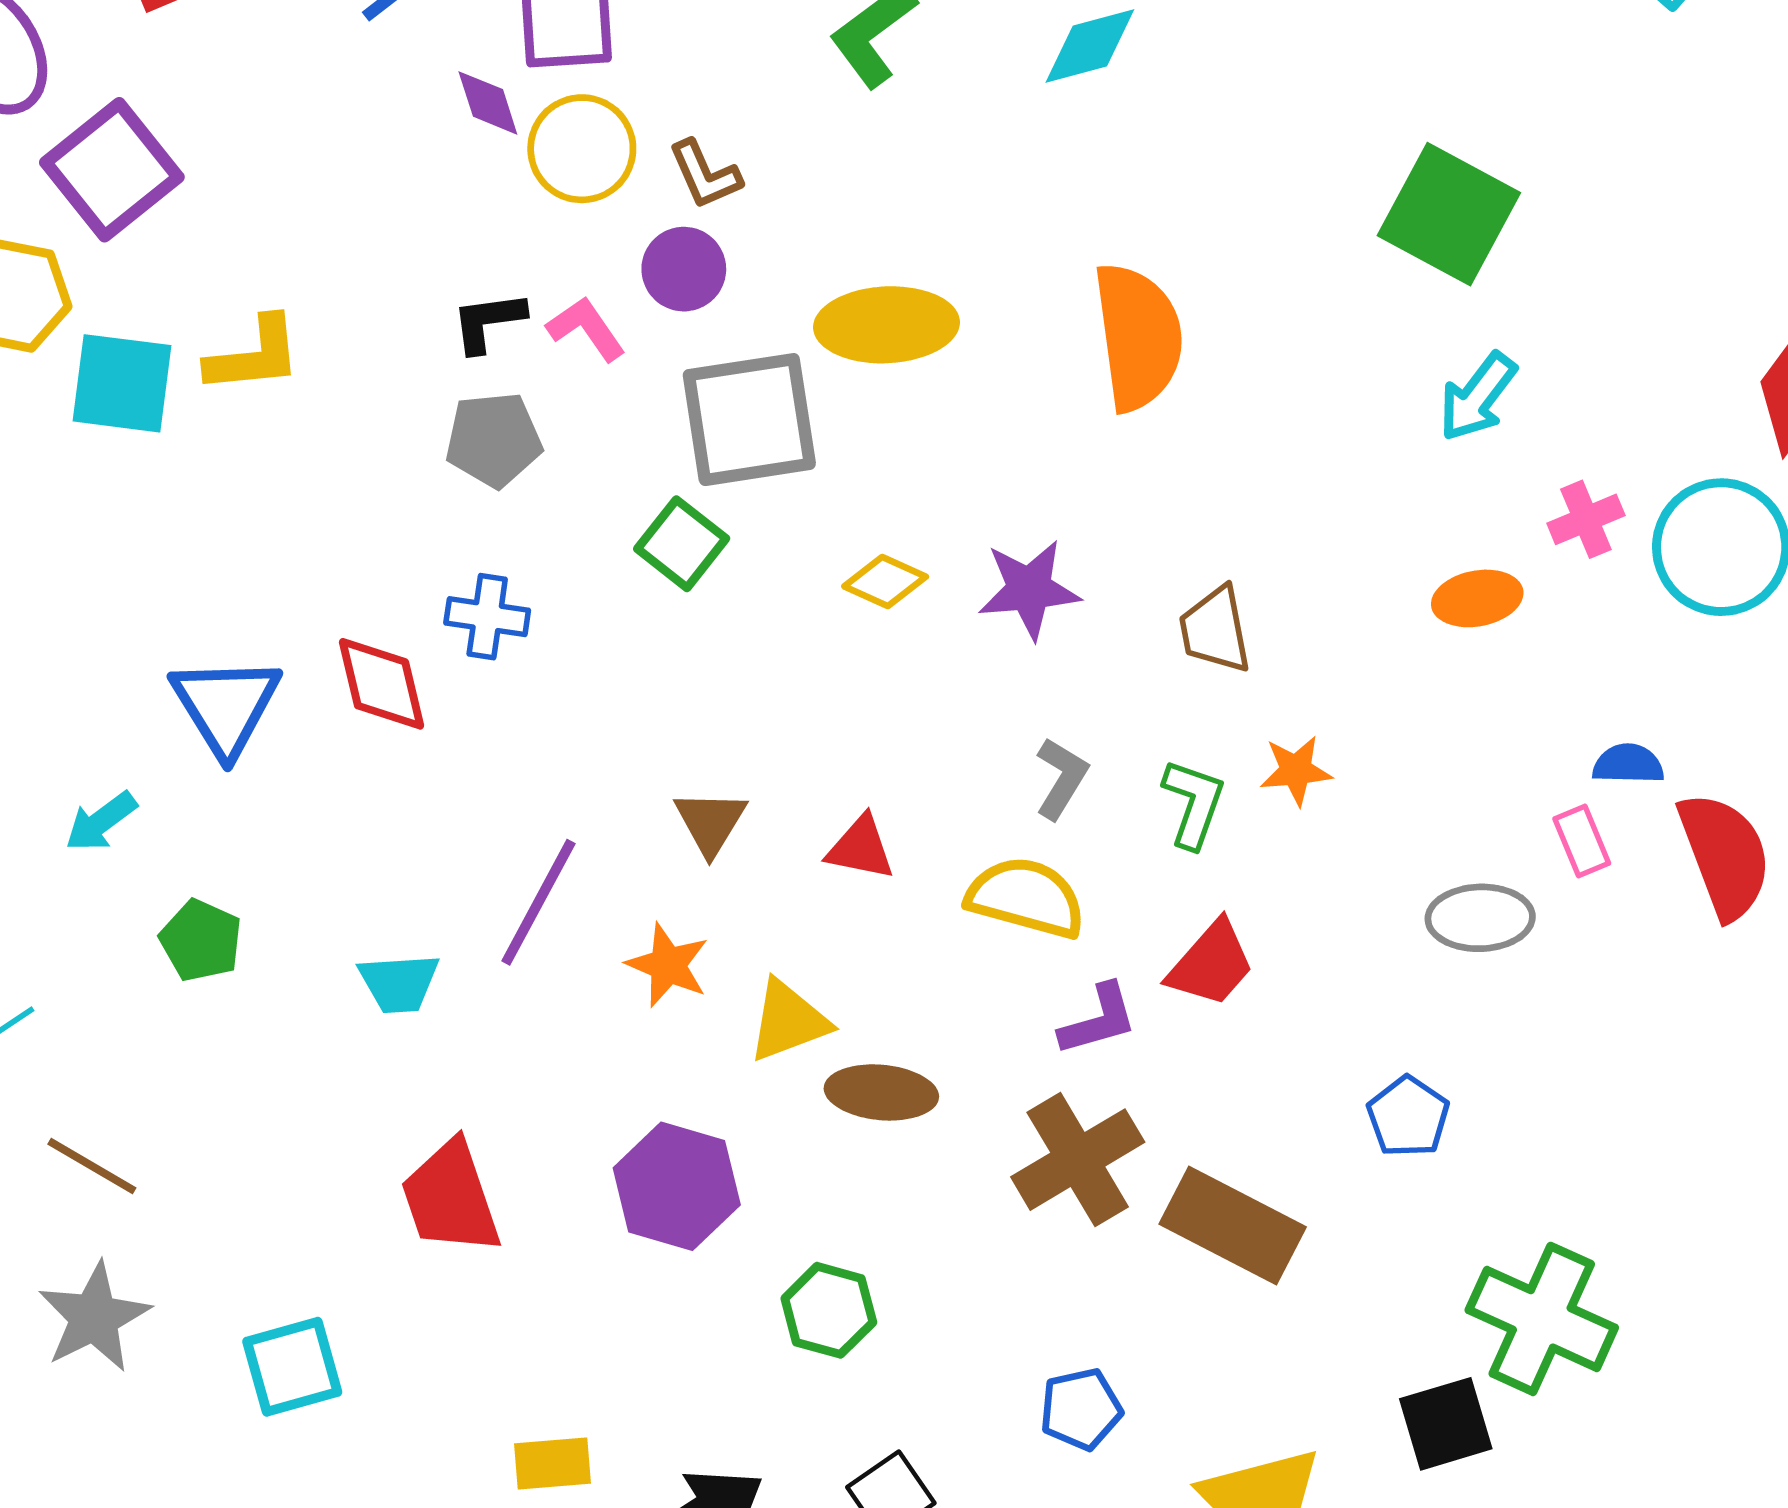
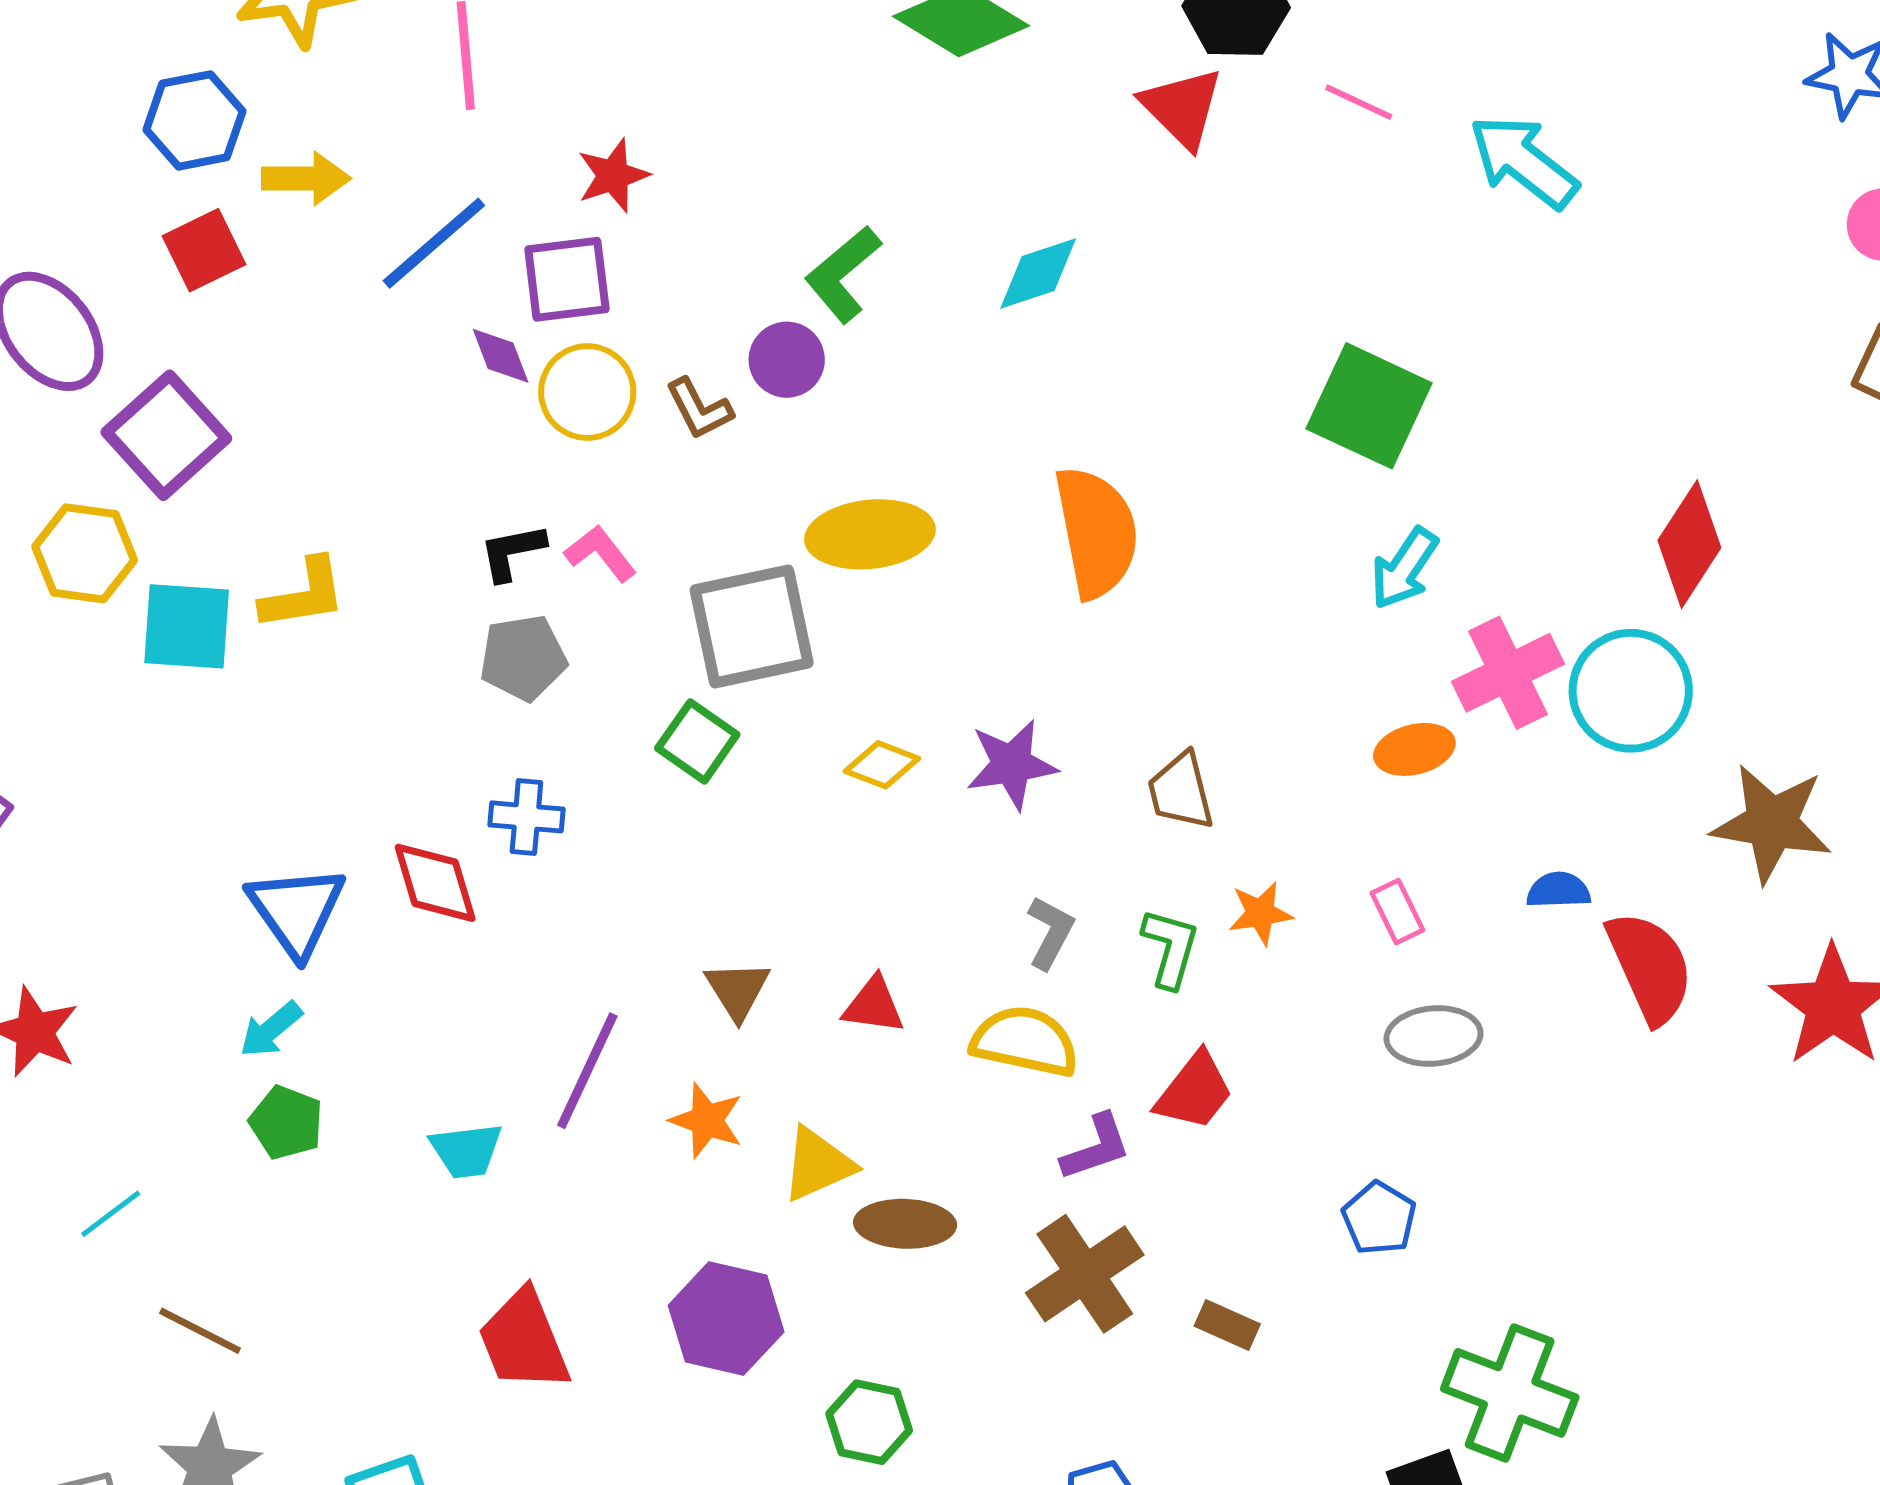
purple circle: (684, 269) -> (787, 360), moved
pink cross: (1586, 519) -> (1508, 673), size x1.6
cyan arrow: (101, 822) -> (271, 1029), moved
pink rectangle: (1582, 841) -> (1397, 912), moved
brown rectangle: (1233, 1225) -> (1227, 1325), size x0.5

